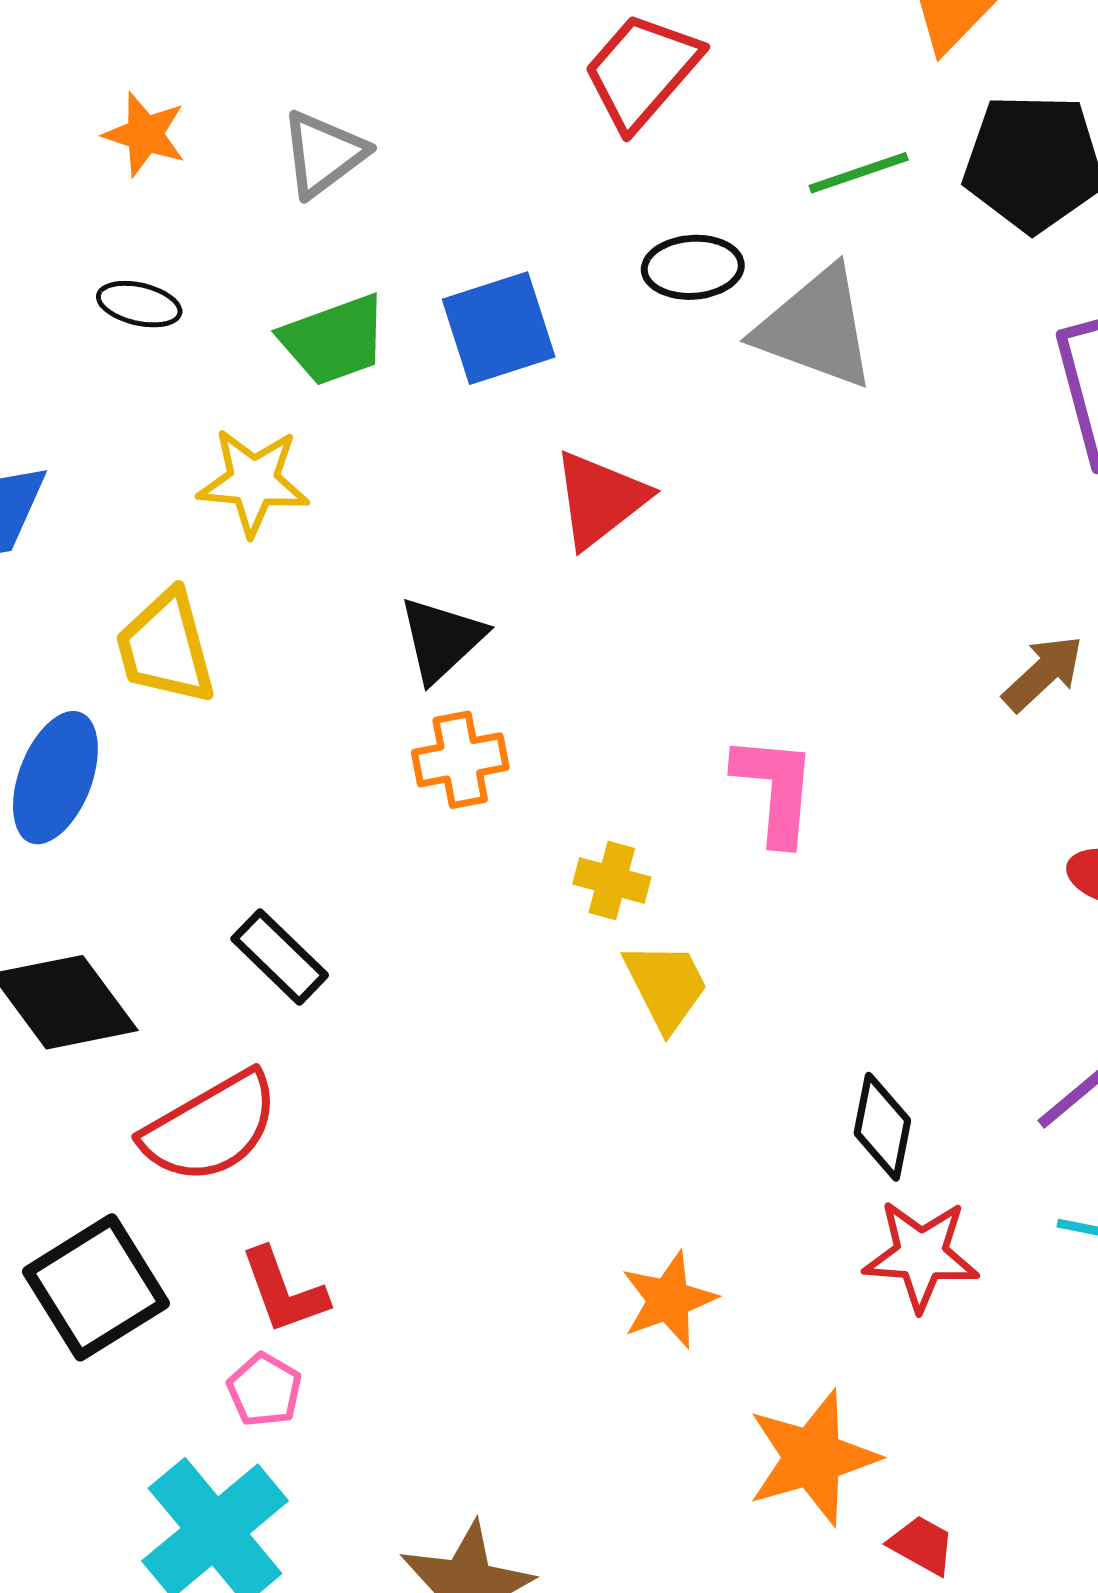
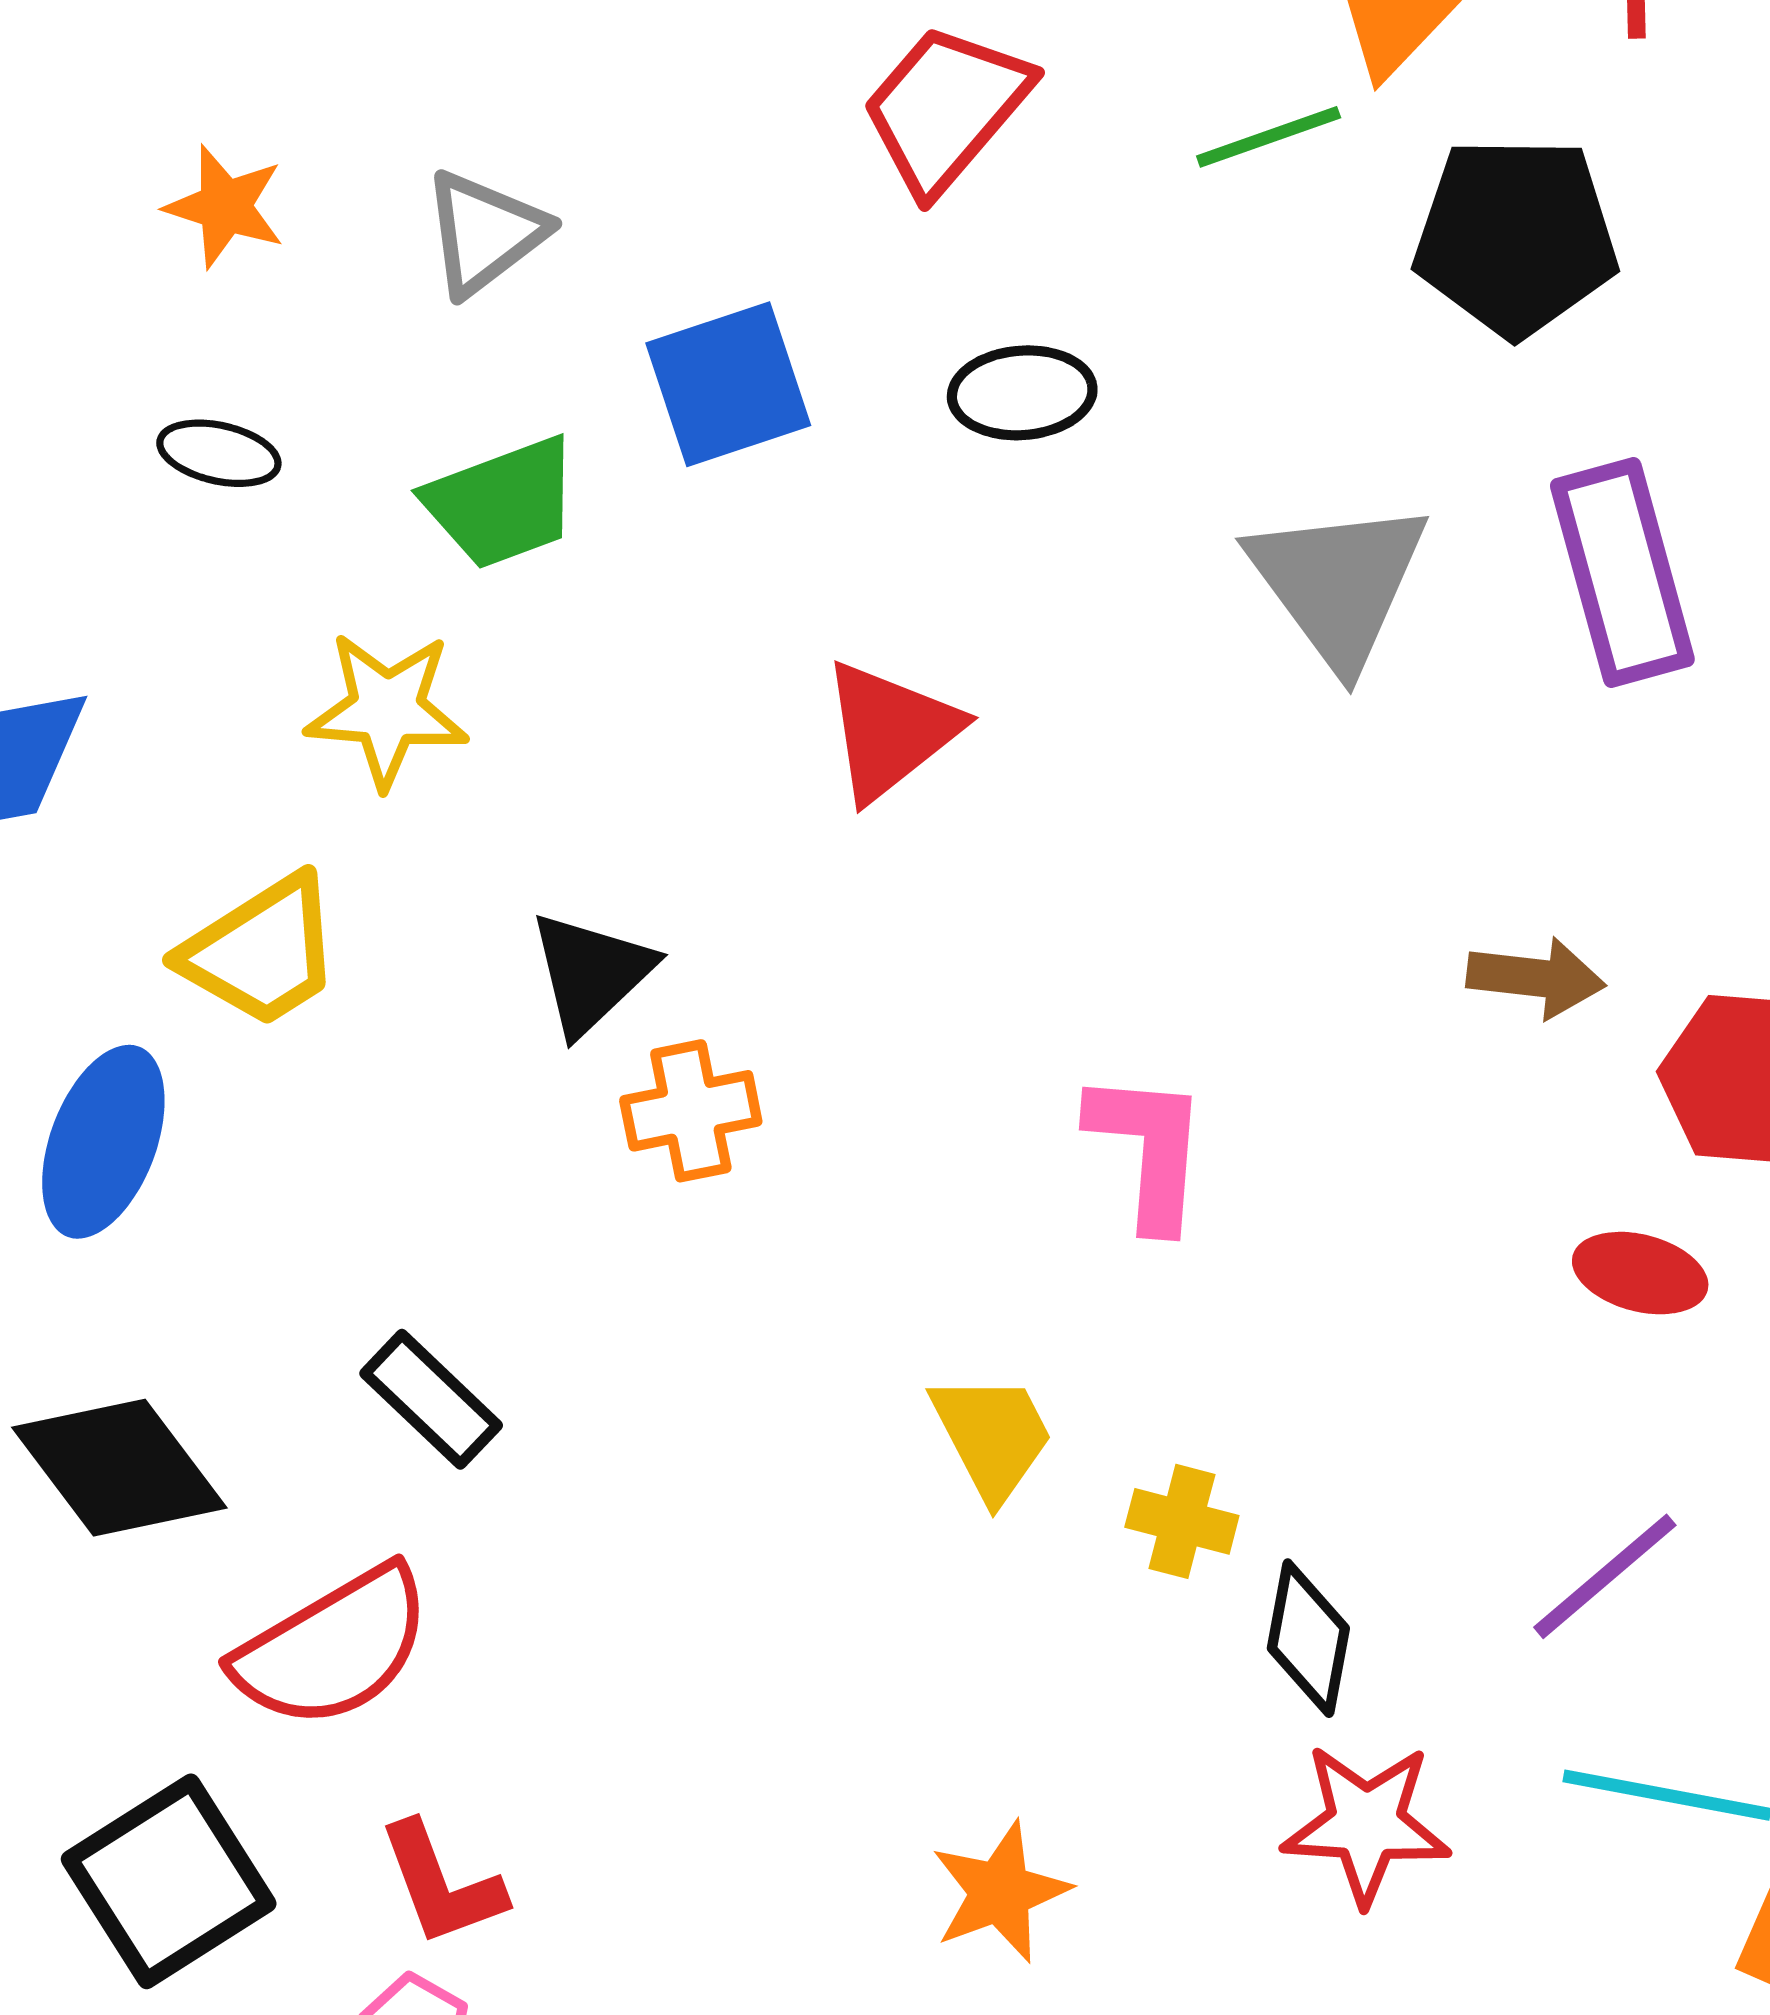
green line: (859, 173) -> (1269, 137), moved
blue square: (499, 328) -> (728, 384), moved
gray triangle: (816, 328) -> (1338, 583), moved, turned 34
black triangle: (442, 639) -> (591, 973), moved
yellow trapezoid: (166, 647) -> (262, 951), turned -107
brown arrow: (1043, 673) -> (1536, 978), turned 50
yellow cross: (612, 880) -> (1182, 1521), moved

